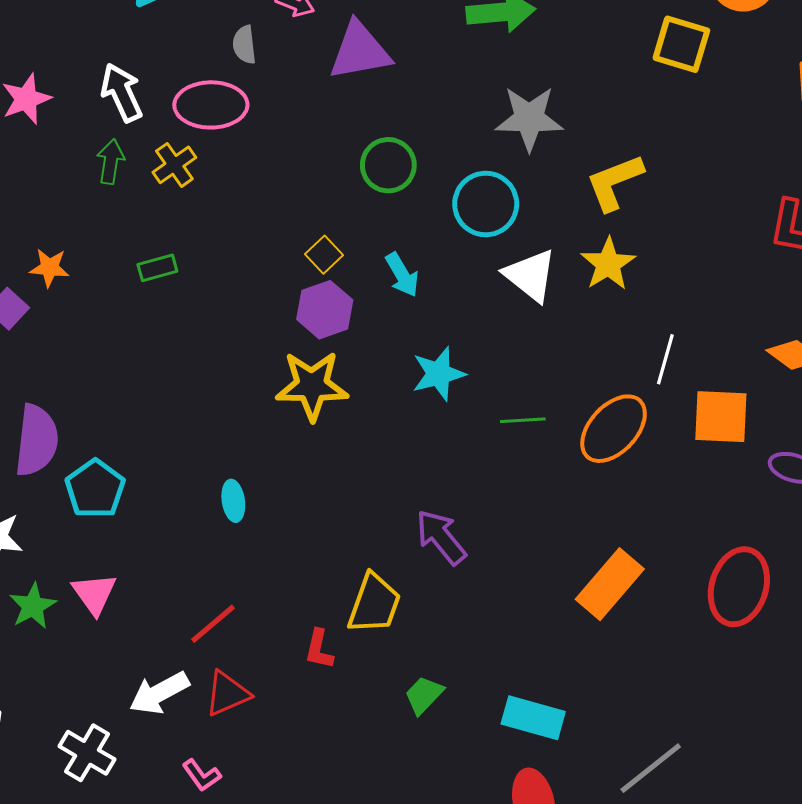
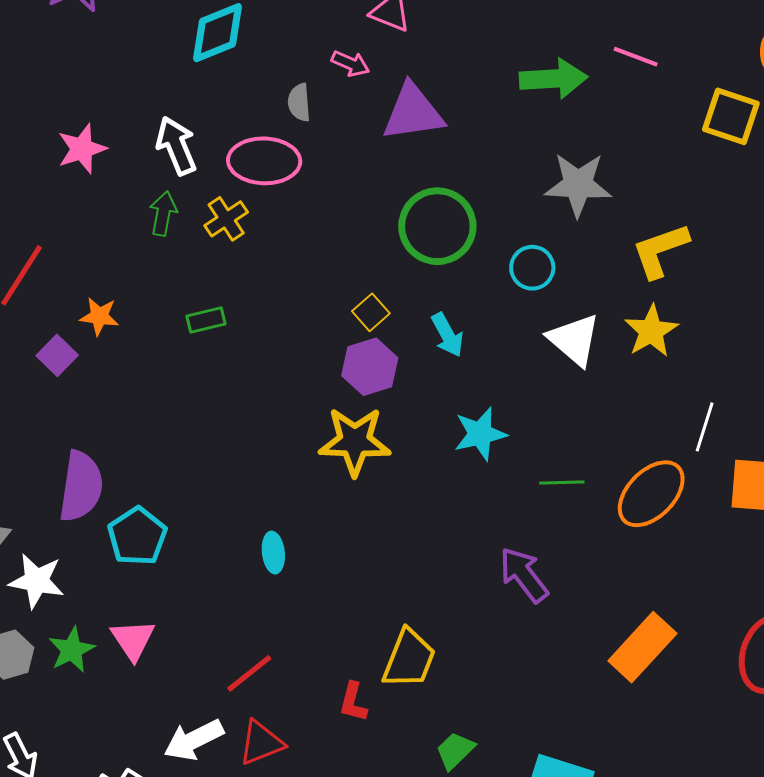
green circle: (388, 165) -> (437, 226), size x1.4
cyan circle: (486, 204) -> (532, 268), size x0.7
purple arrow: (441, 537) -> (524, 575), moved

